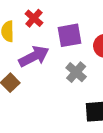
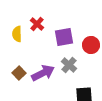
purple arrow: (34, 56) -> (43, 73), moved

